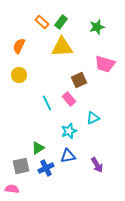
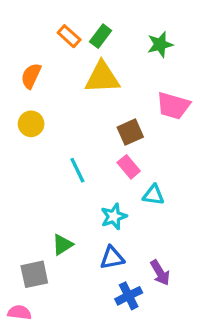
pink rectangle: (69, 99) -> (129, 167), moved
cyan triangle: (93, 118) -> (153, 195), turned 32
blue cross: (46, 168) -> (129, 296), moved

